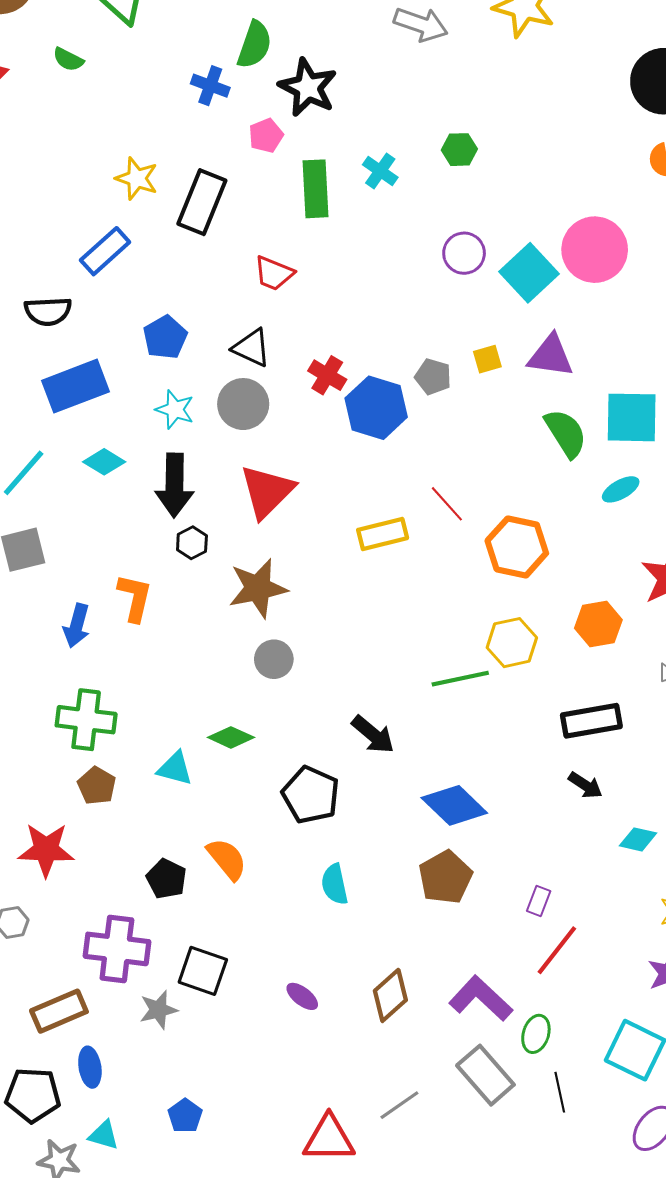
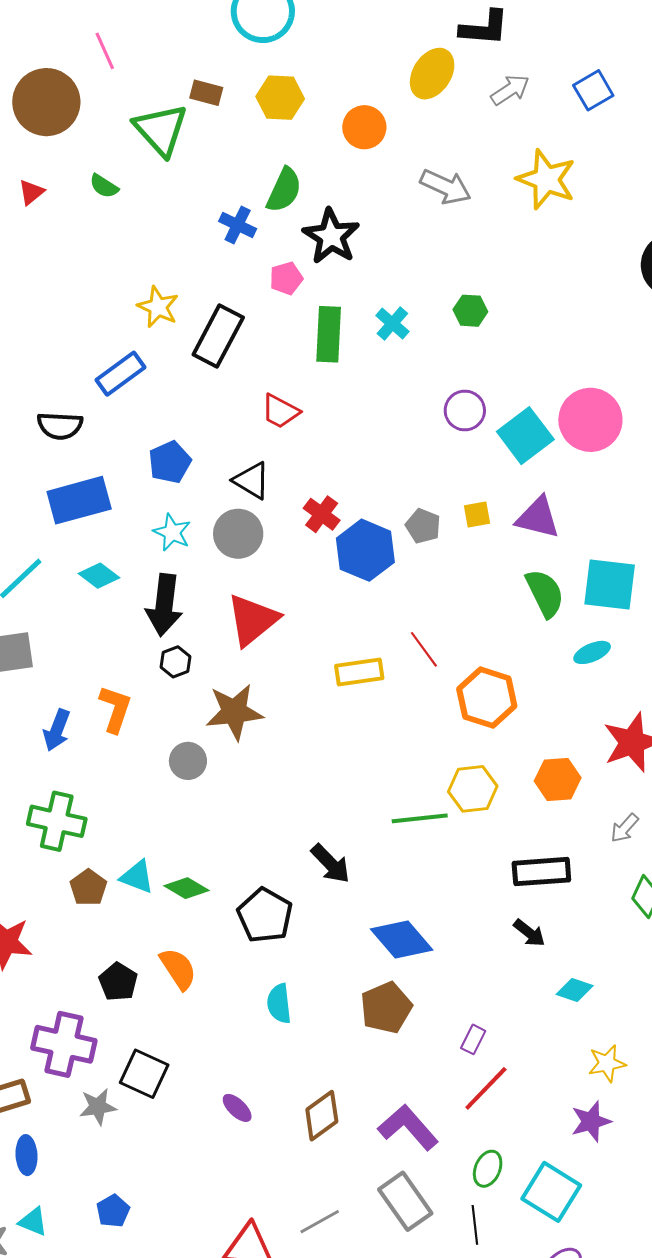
gray circle: (274, 659) -> (188, 761), moved
green diamond: (231, 737) -> (187, 888), moved
brown pentagon: (97, 786) -> (88, 888), moved
green ellipse: (536, 1034) -> (488, 1169), moved

